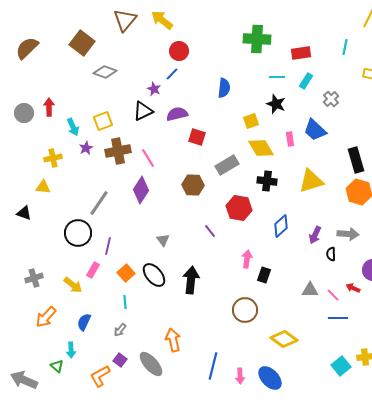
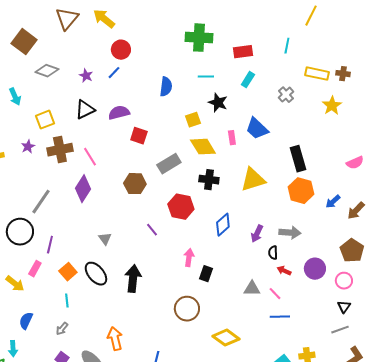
cyan line: (277, 77) -> (206, 77), moved
purple star: (154, 89) -> (86, 76), moved
gray cross: (331, 99) -> (286, 95), moved
cyan arrow: (73, 127) -> (15, 97), moved
red arrow: (353, 288) -> (284, 271), moved

